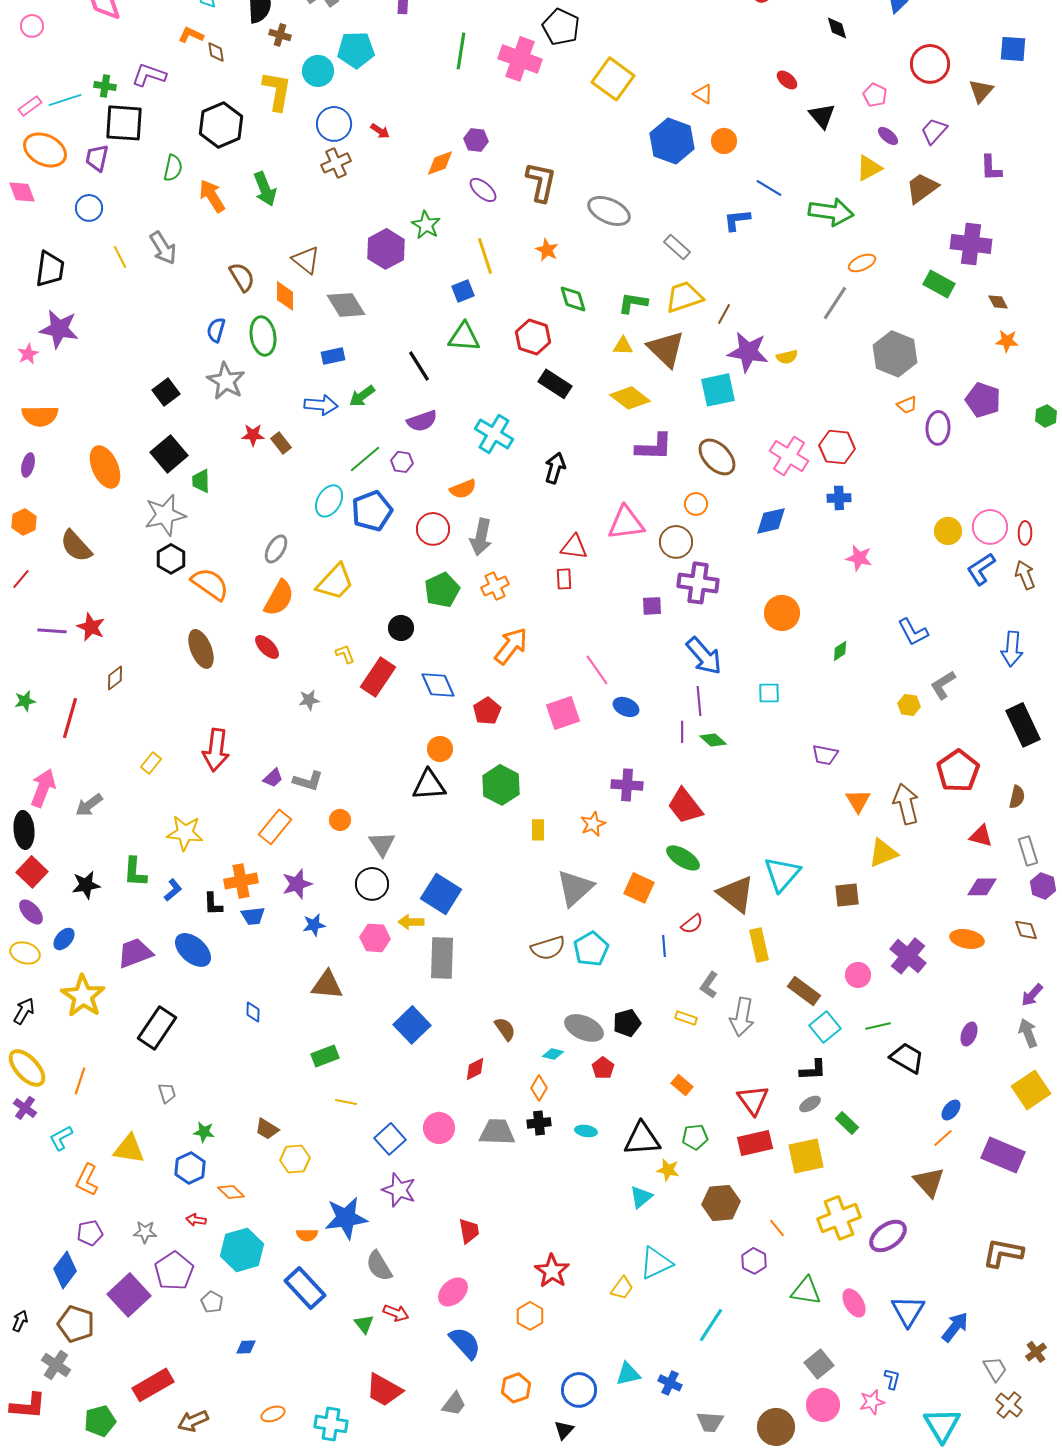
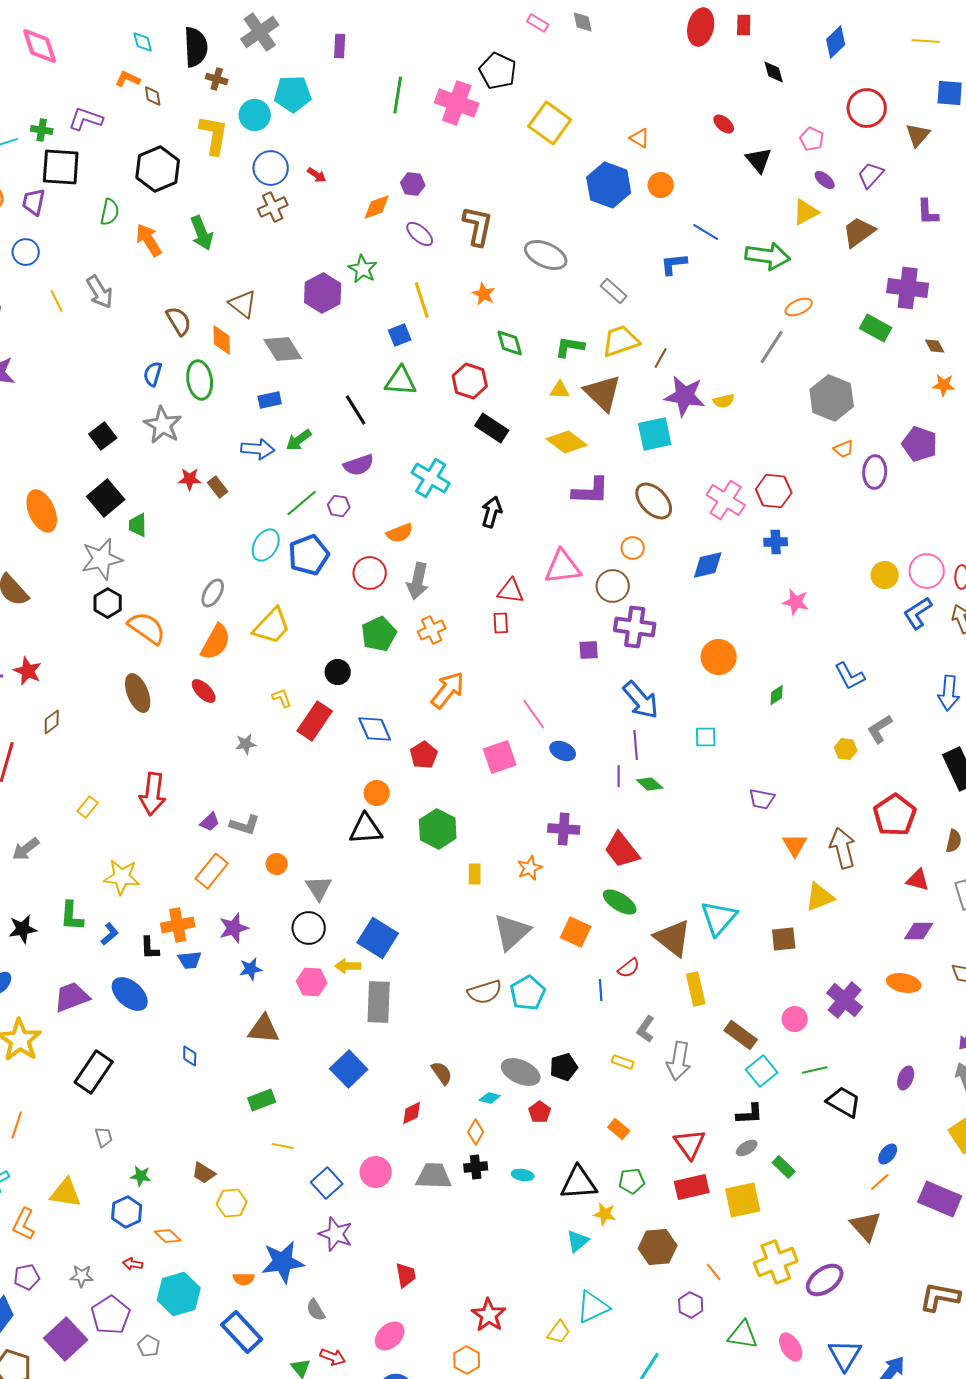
gray semicircle: (379, 1266) -> (316, 1310), size x0.7

